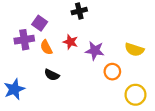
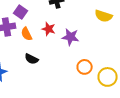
yellow semicircle: (134, 50) -> (104, 16), moved
orange circle: (112, 72) -> (85, 67), moved

